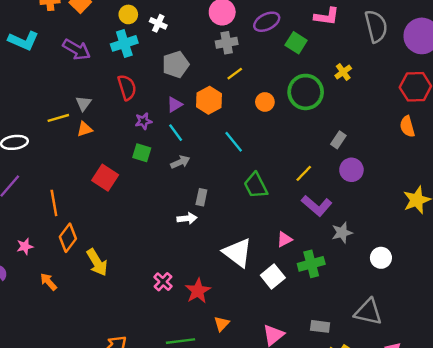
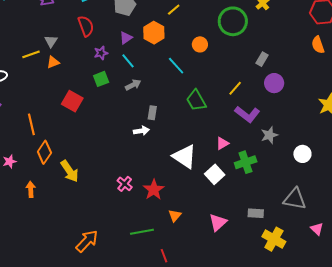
orange circle: (265, 102) -> (200, 44), moved
green square: (142, 153) -> (101, 79), turned -35
orange arrow: (49, 282) -> (31, 189), turned 42

